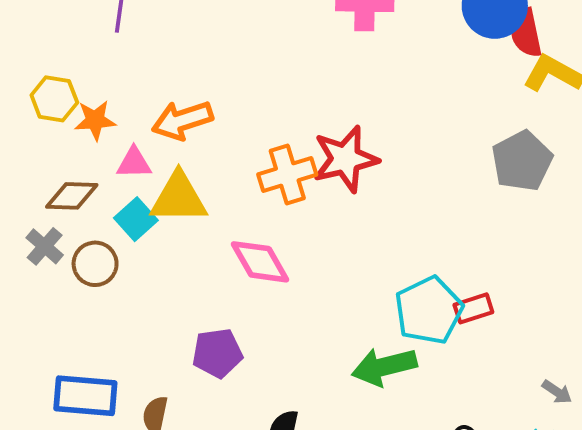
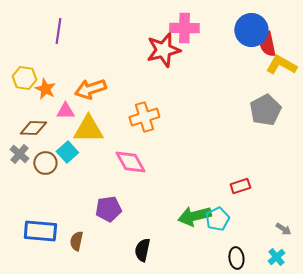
orange star: (95, 120) -> (45, 89), turned 30
red star: (345, 159) -> (163, 50), moved
cyan square: (136, 219) -> (67, 152), moved
cyan pentagon: (429, 310) -> (217, 219), moved, size x0.7

